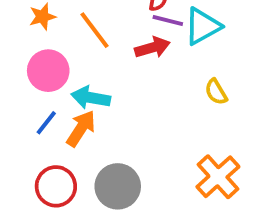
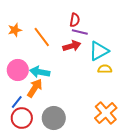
cyan triangle: (203, 26) -> (99, 51), moved
pink circle: (48, 71) -> (18, 70), moved
yellow semicircle: (216, 92) -> (105, 69), turned 120
blue line: (46, 123) -> (17, 102), moved

